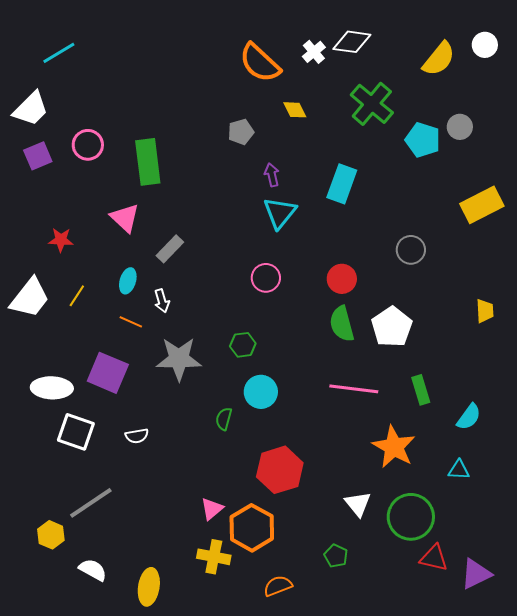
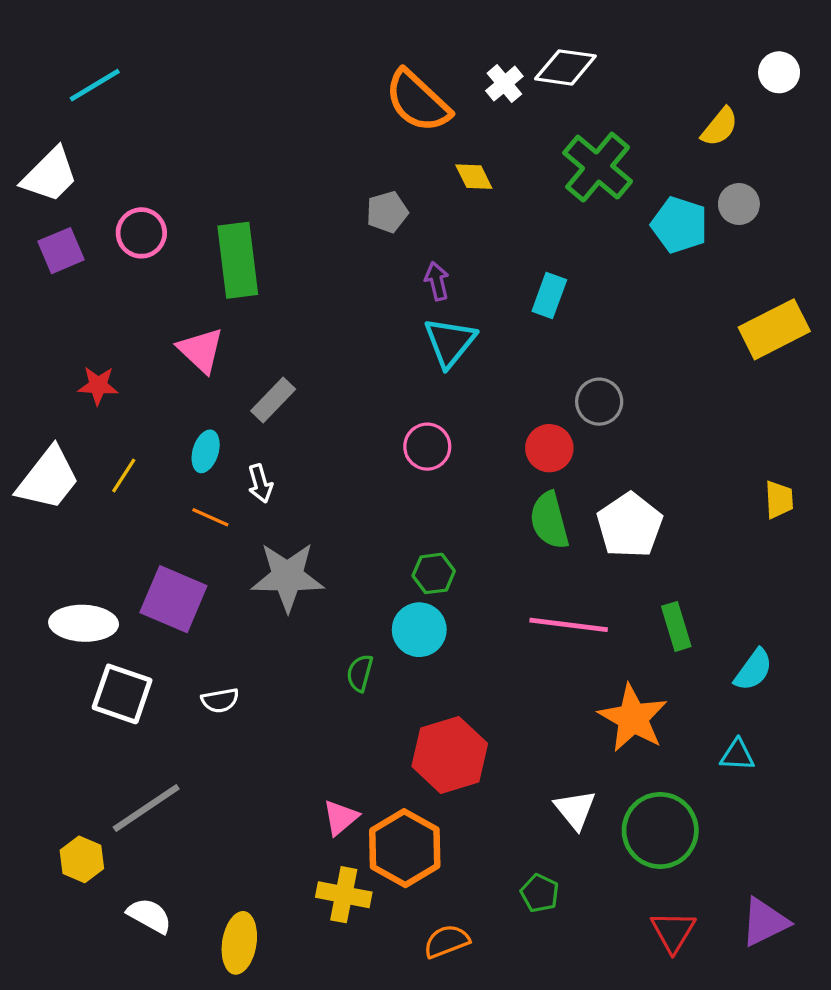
yellow semicircle: (439, 59) -> (720, 127), moved, size x0.7
cyan rectangle: (342, 184) -> (549, 296), size x0.7
gray circle: (411, 250) -> (599, 402), moved
green hexagon: (243, 345) -> (434, 573), moved
red triangle: (434, 558) -> (673, 932), moved, turned 48

